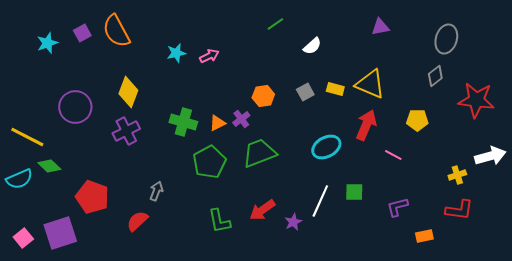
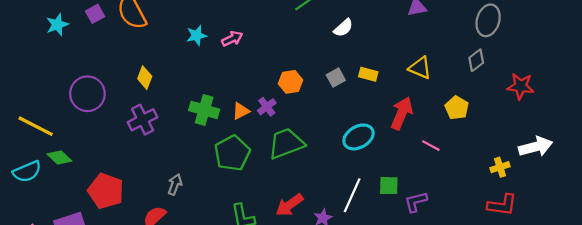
yellow triangle: (370, 84) -> (420, 68), moved, size x0.7
yellow diamond: (128, 92) -> (145, 78), size x0.7
red star: (476, 100) -> (521, 86), size x0.7
yellow pentagon: (417, 120) -> (457, 108), turned 30
purple L-shape: (397, 207) -> (416, 202), moved

